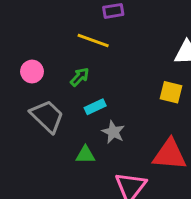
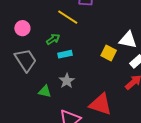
yellow square: (171, 92) -> (109, 53), moved
cyan rectangle: (95, 107) -> (65, 54), moved

